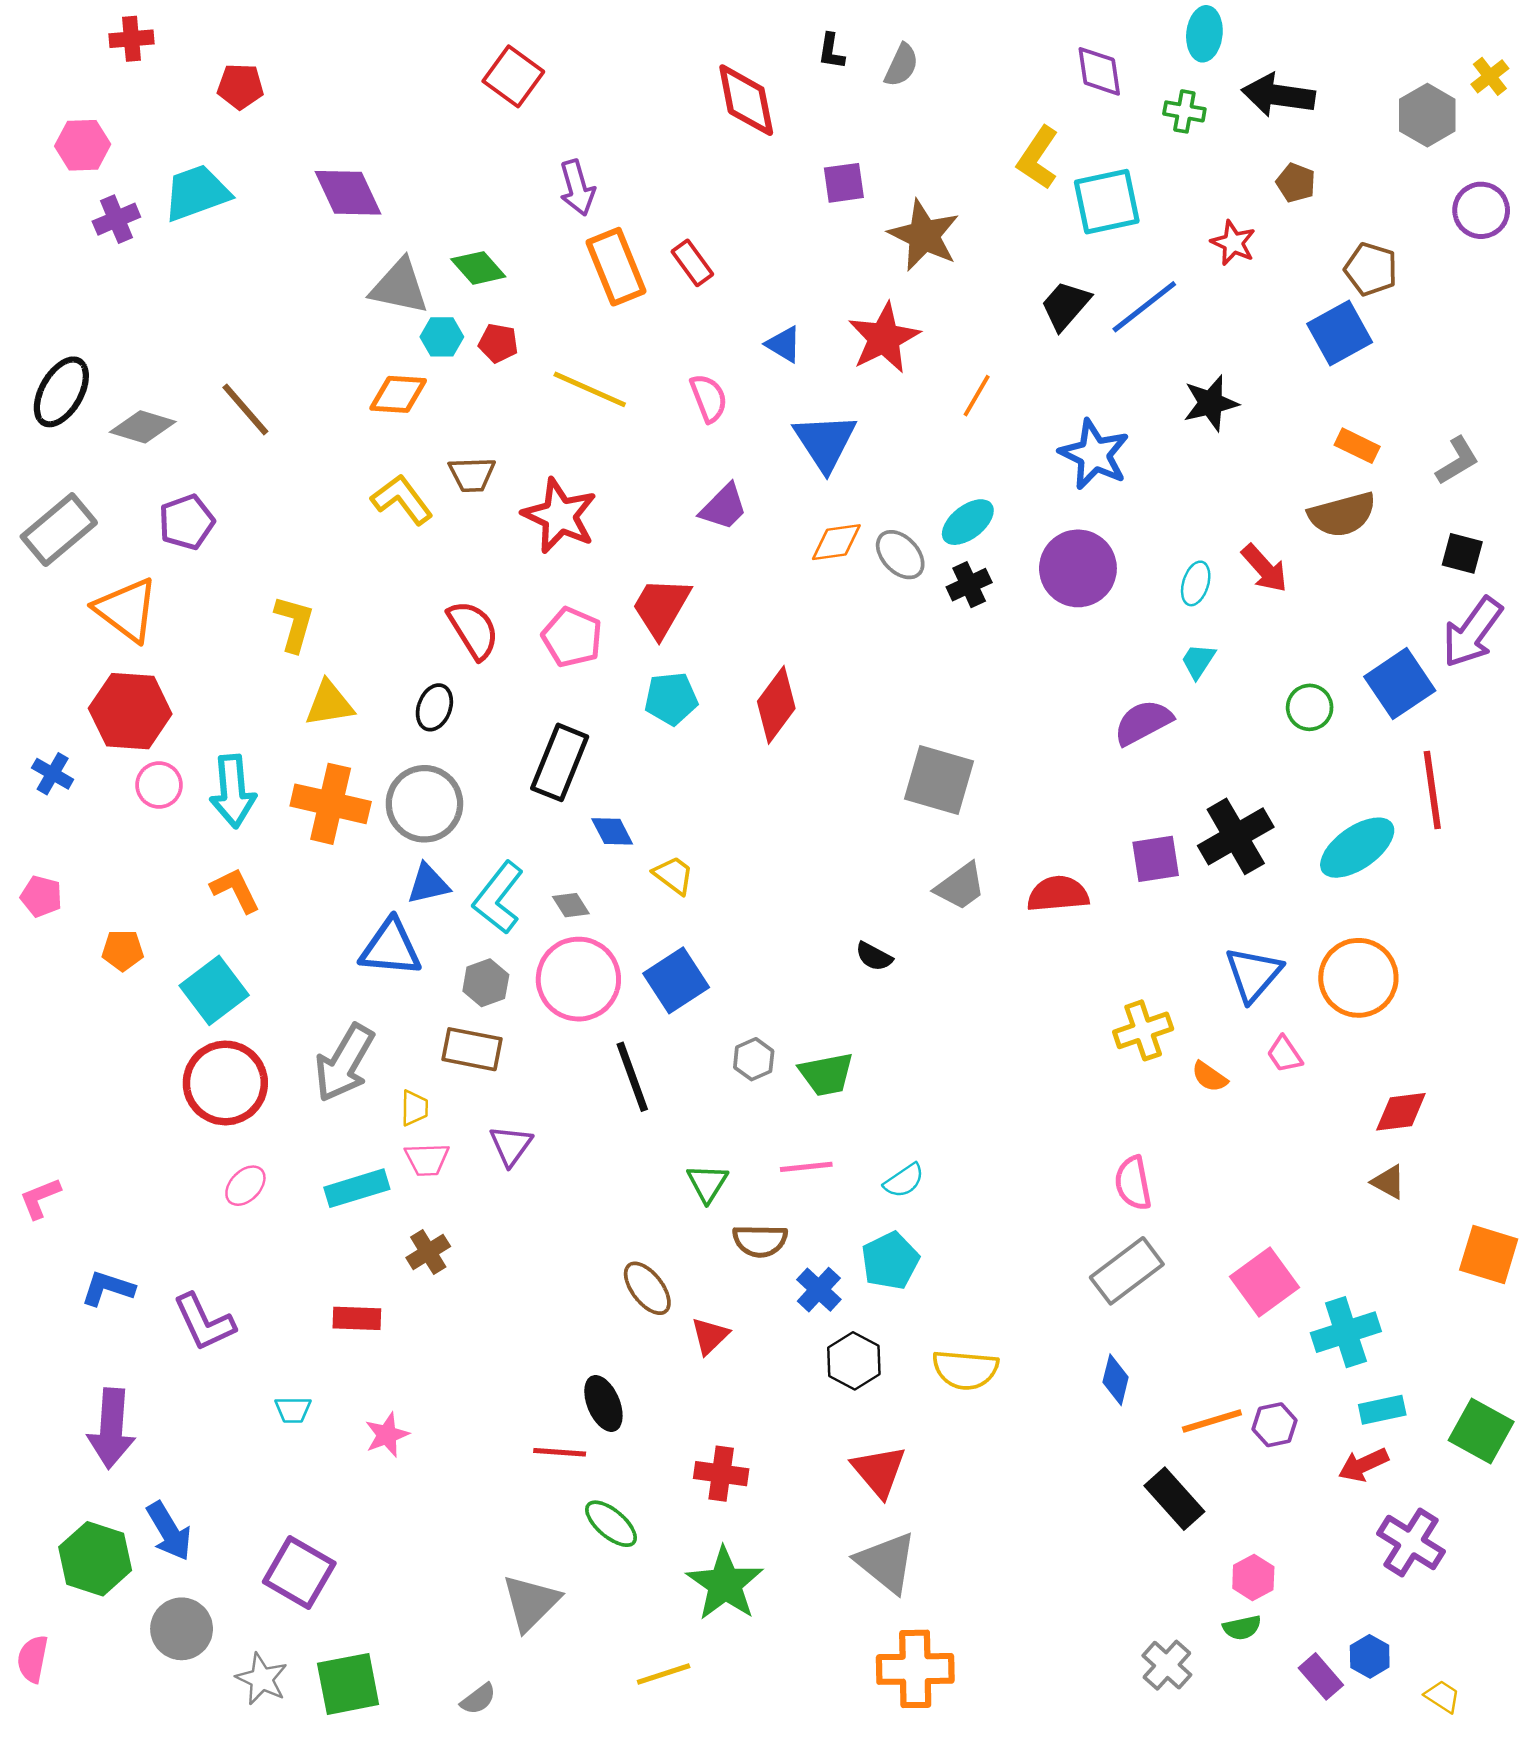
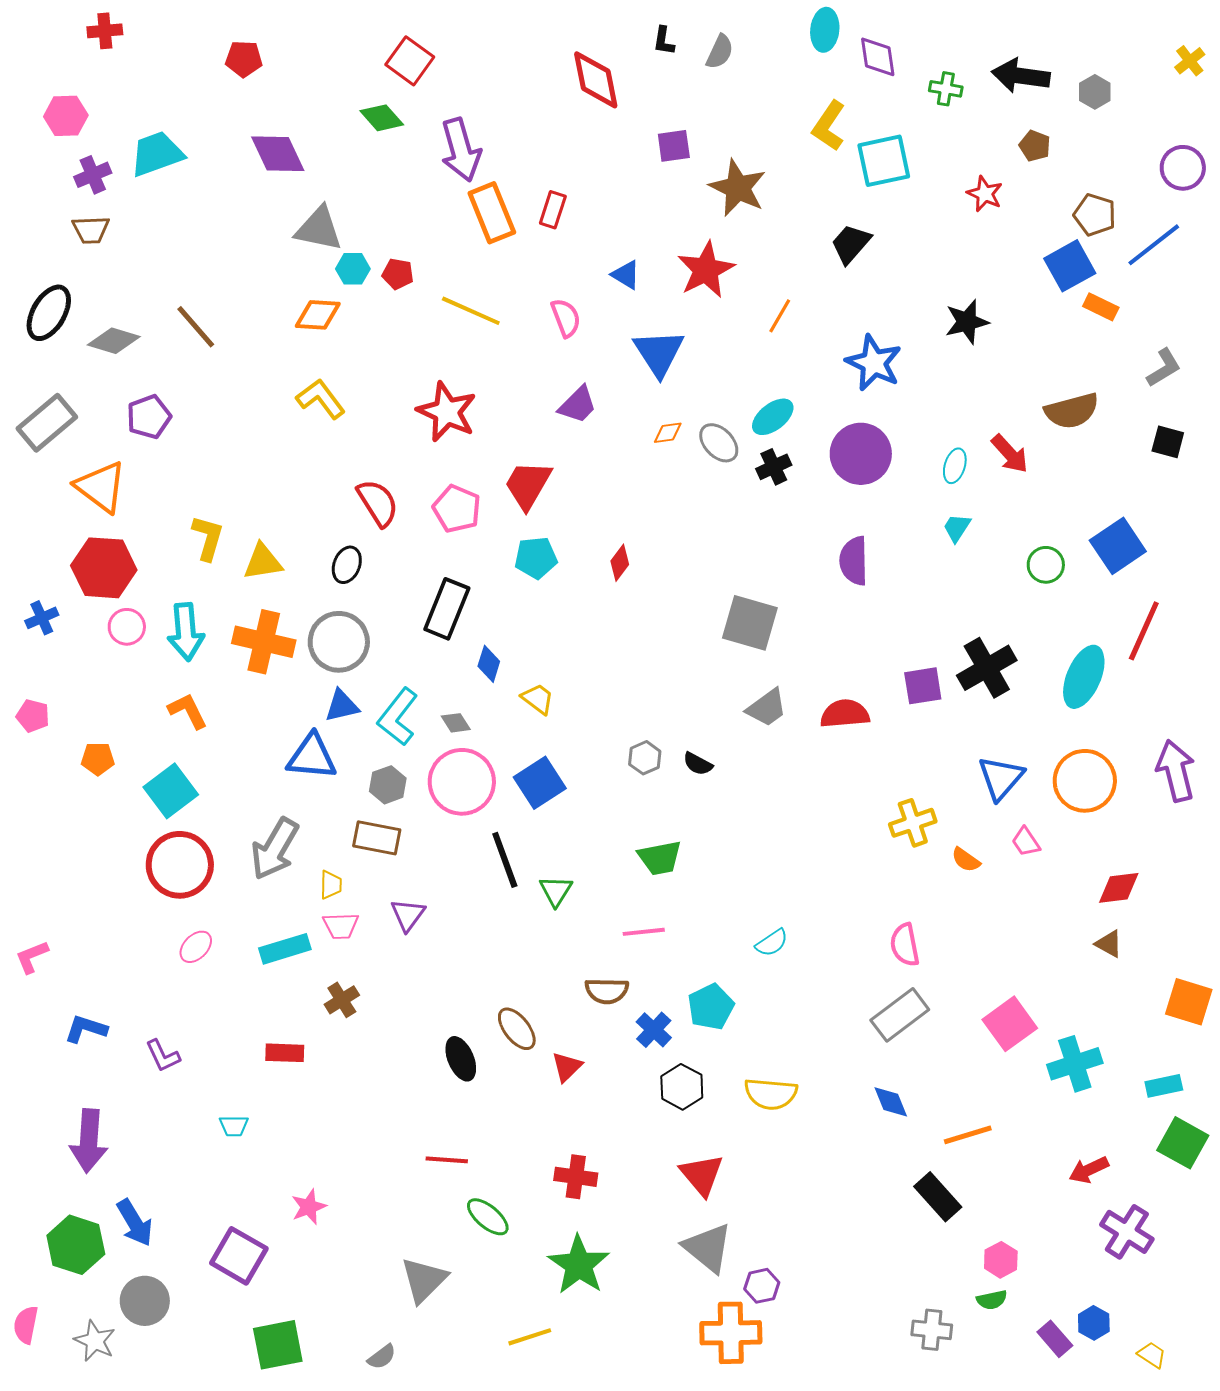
cyan ellipse: (1204, 34) -> (825, 30), moved
red pentagon: (240, 86) -> (244, 59), moved
gray hexagon: (1427, 115) -> (1095, 92), moved, size x0.7
purple arrow: (577, 188) -> (461, 150), size x1.4
red rectangle: (692, 263) -> (553, 210), turned 54
green diamond: (478, 268) -> (382, 118), moved
blue line: (1144, 307) -> (1154, 245), moved
orange rectangle: (1357, 446) -> (1101, 307), moved
brown trapezoid: (472, 475) -> (91, 230), moved
orange diamond: (836, 542) -> (668, 433), size x0.7
yellow L-shape: (294, 623) -> (208, 538), moved
purple arrow: (1472, 632) -> (1176, 771), moved, turned 130
red diamond: (776, 705) -> (620, 563), size x0.6
purple semicircle: (1143, 722) -> (854, 561), moved, turned -63
blue cross: (53, 774) -> (42, 618), turned 36
red line: (1432, 790) -> (1144, 631), turned 32
blue diamond: (612, 831) -> (489, 664), turned 45
cyan ellipse: (1357, 848) -> (1084, 677), turned -32
gray hexagon: (754, 1059) -> (645, 758), moved
cyan semicircle: (904, 1181) -> (772, 943), moved
green triangle: (707, 1183) -> (556, 891), moved
purple L-shape: (204, 1322) -> (163, 1056), size x0.7
blue diamond: (1116, 1380) -> (891, 1102), turned -36
black ellipse: (603, 1403) -> (461, 1059), moved
cyan rectangle: (1382, 1410) -> (1164, 1086), moved
purple hexagon: (1275, 1425) -> (762, 1286), moved
pink star: (387, 1435) -> (309, 1207), moved
gray cross: (1167, 1665) -> (932, 1330), turned -36
gray star: (262, 1679) -> (95, 1341), moved

